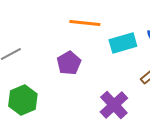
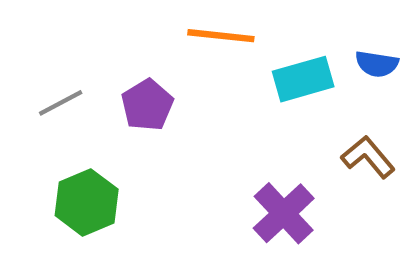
purple pentagon: (69, 63) -> (147, 105), moved

